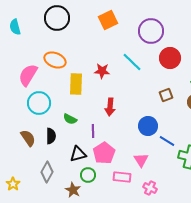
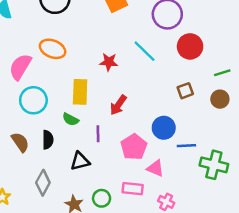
yellow rectangle: (76, 84) -> (80, 92), moved
red arrow: (110, 107) -> (118, 105), turned 30
blue line: (167, 141) -> (186, 146), turned -35
pink pentagon: (104, 153) -> (134, 147), moved
pink triangle: (141, 160) -> (155, 168), turned -35
green circle: (88, 175) -> (102, 198), moved

